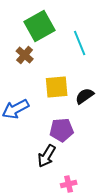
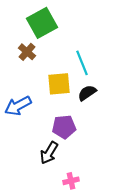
cyan line: (80, 43) -> (82, 63), moved

